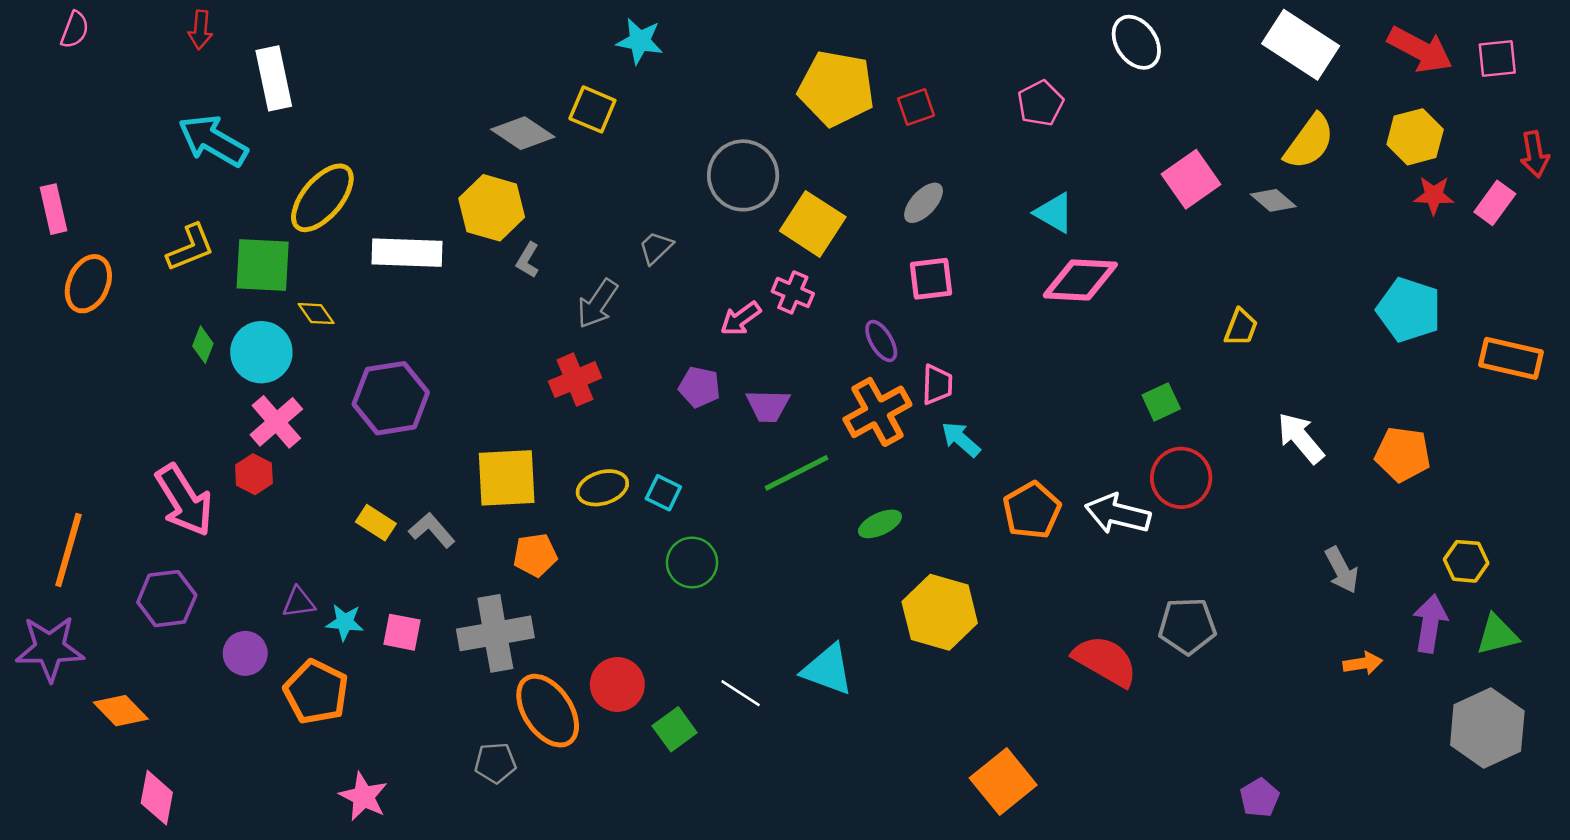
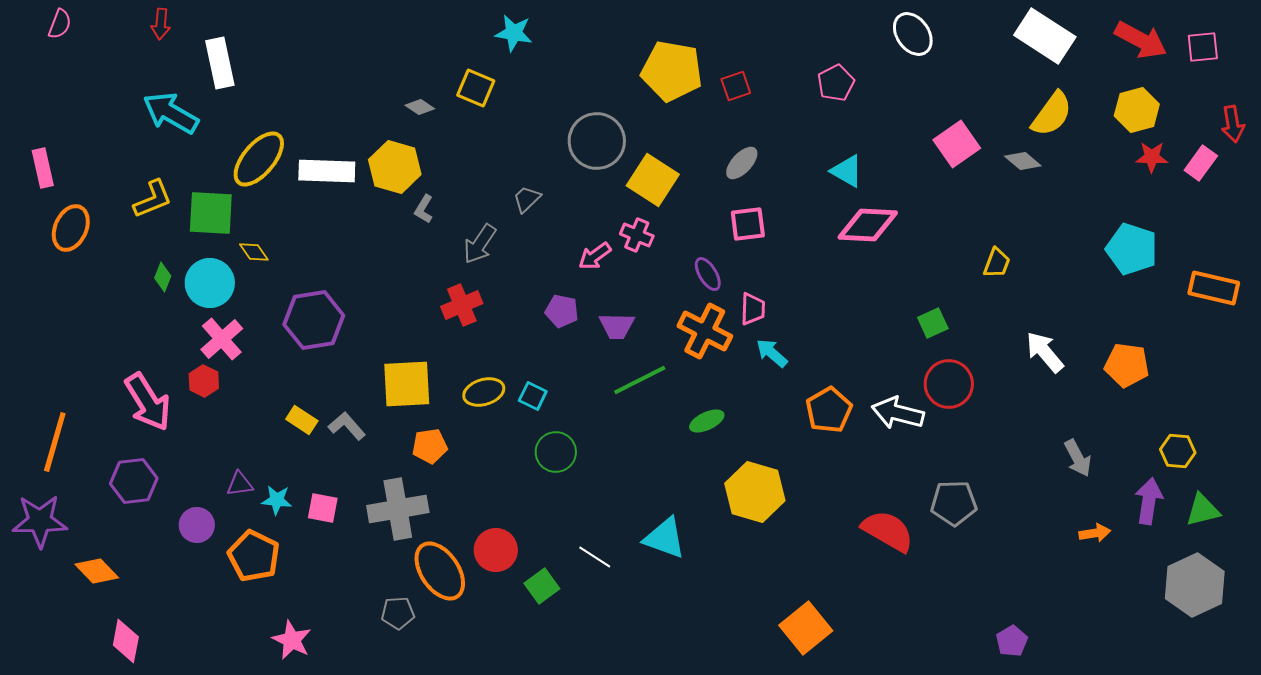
gray diamond: (523, 133) -> (420, 107), size x0.6
white rectangle: (407, 253) -> (327, 171), moved
orange cross: (877, 412) -> (705, 331), turned -34

